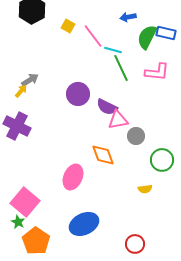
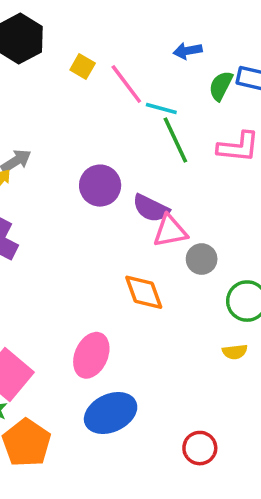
green semicircle: (147, 37) -> (221, 86), size x0.7
pink ellipse: (73, 177) -> (91, 355), moved
yellow semicircle: (145, 189) -> (235, 352), moved

